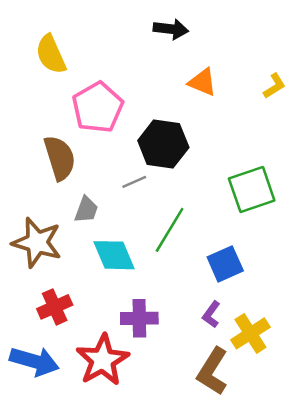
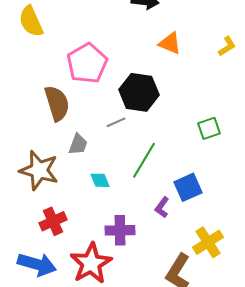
yellow semicircle: (51, 54) -> (31, 21), moved
green square: (252, 189) -> (209, 128), size x0.6
cyan diamond: (114, 255) -> (100, 180), size x0.6
purple L-shape: (211, 315) -> (162, 207), moved

